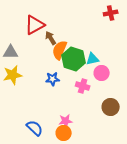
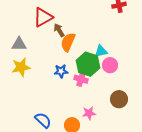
green hexagon: (74, 59) -> (88, 64), moved
pink cross: (83, 86) -> (81, 79), moved
pink star: (66, 121) -> (89, 113), moved

